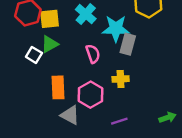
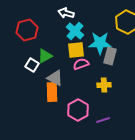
yellow square: (50, 19) -> (76, 50), moved
pink semicircle: (93, 54) -> (81, 64), turned -91
pink hexagon: (90, 95) -> (78, 110), moved
gray triangle: (70, 115) -> (55, 78), moved

